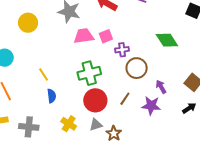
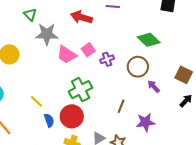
pink trapezoid: (84, 36) -> (67, 55), turned -125
brown circle: (137, 68) -> (138, 67), moved
red circle: (95, 100) -> (72, 116), moved
purple star: (151, 106) -> (146, 122), moved

